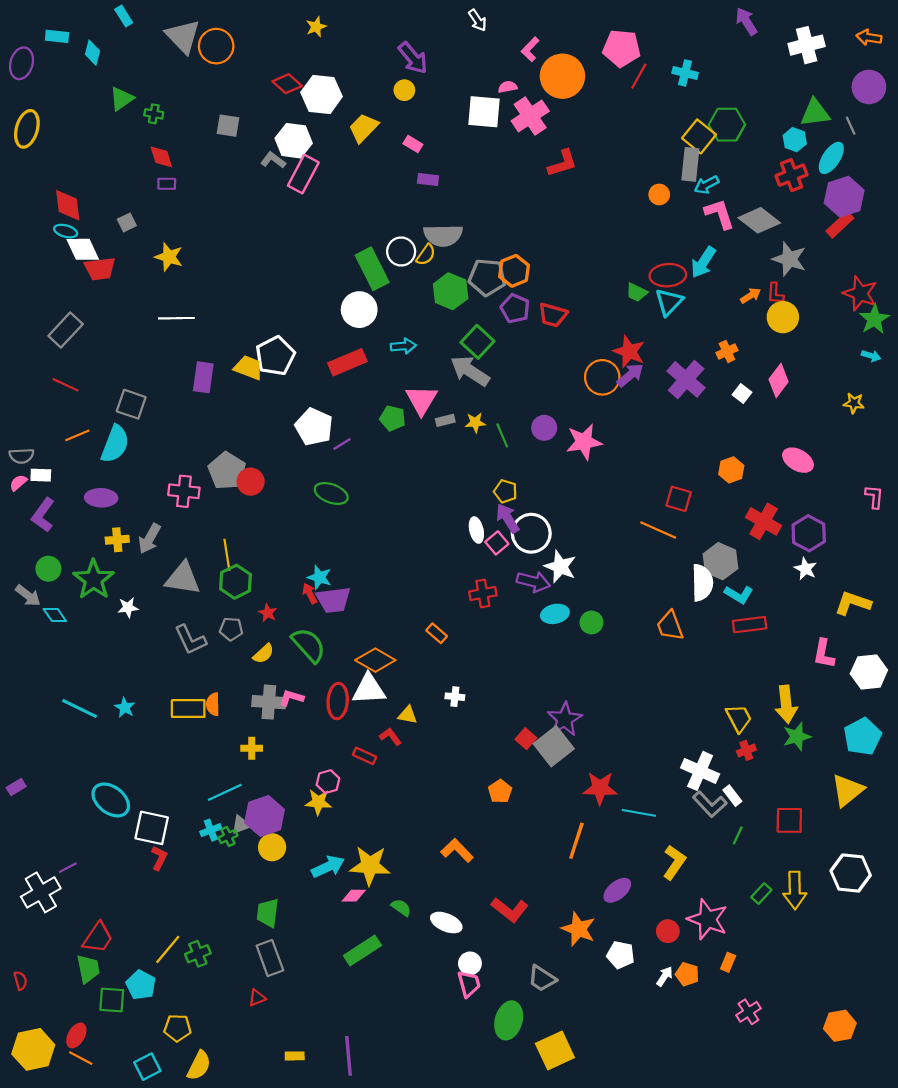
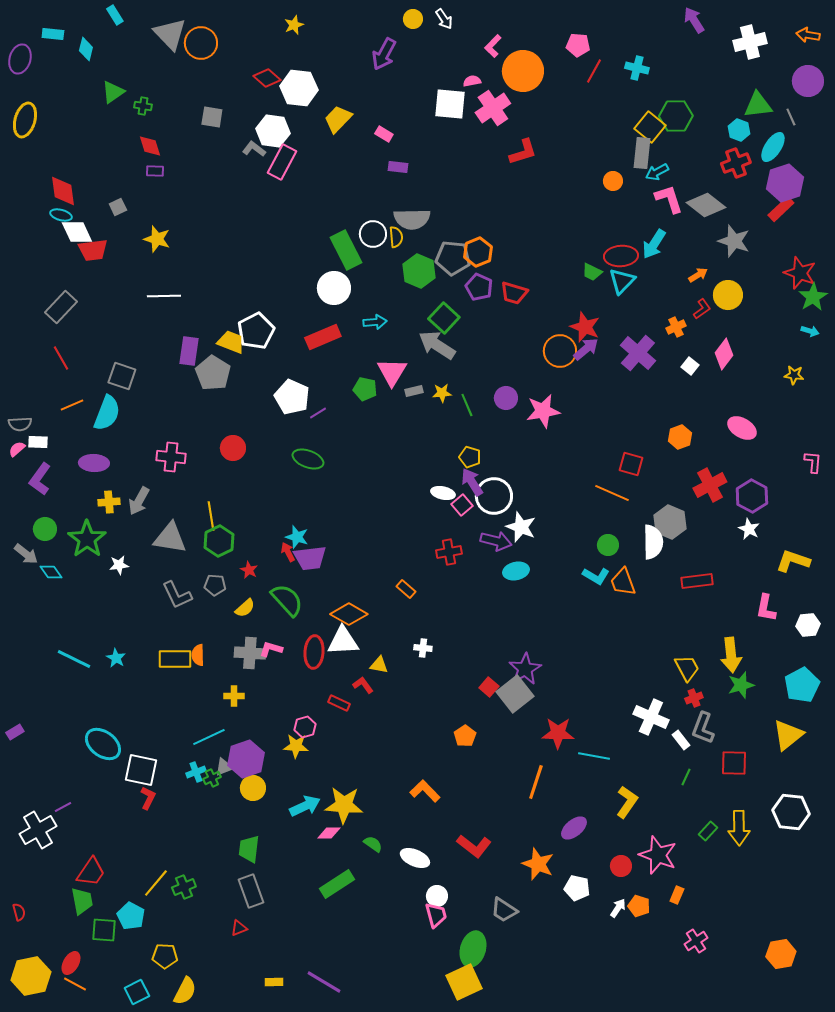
pink pentagon: (622, 48) -> (578, 45), size x0.7
purple arrow: (413, 58) -> (384, 54), turned 68
yellow circle: (404, 90) -> (413, 19), moved
yellow semicircle: (426, 255) -> (396, 237), turned -40
red L-shape: (775, 293) -> (702, 309), moved, turned -130
red line: (66, 385) -> (61, 358), turned 35
gray pentagon: (227, 471) -> (213, 373), moved
red cross: (764, 521) -> (710, 485), turned 32
white ellipse: (476, 530) -> (443, 493), turned -65
cyan L-shape: (739, 595) -> (596, 576), moved
green circle: (591, 623) -> (608, 545), moved
white hexagon: (869, 672) -> (808, 625), size x0.7
gray L-shape: (710, 804) -> (703, 728), moved, turned 64
yellow square: (555, 1051) -> (464, 982), moved
purple line: (348, 1056) -> (324, 982), turned -54

